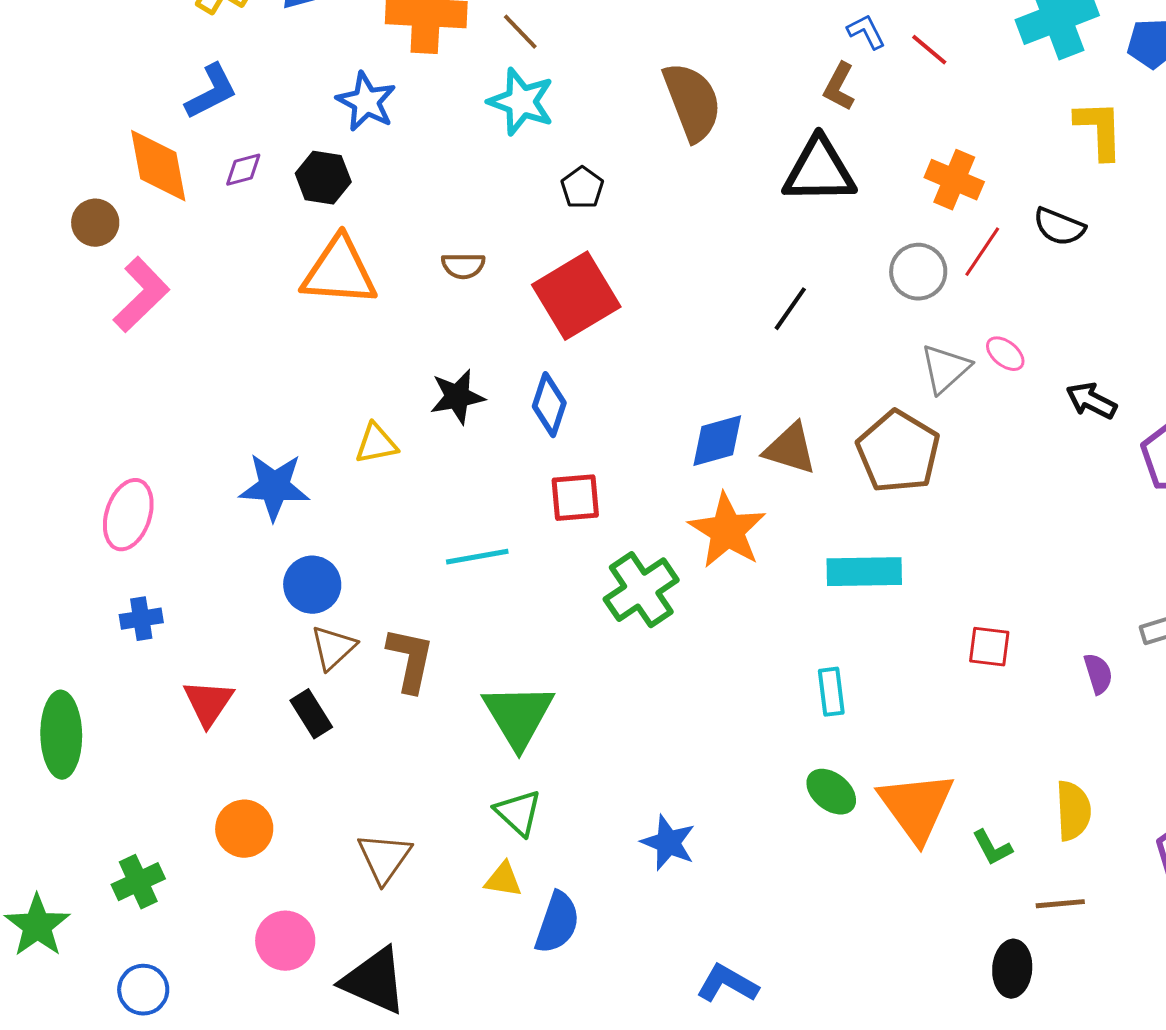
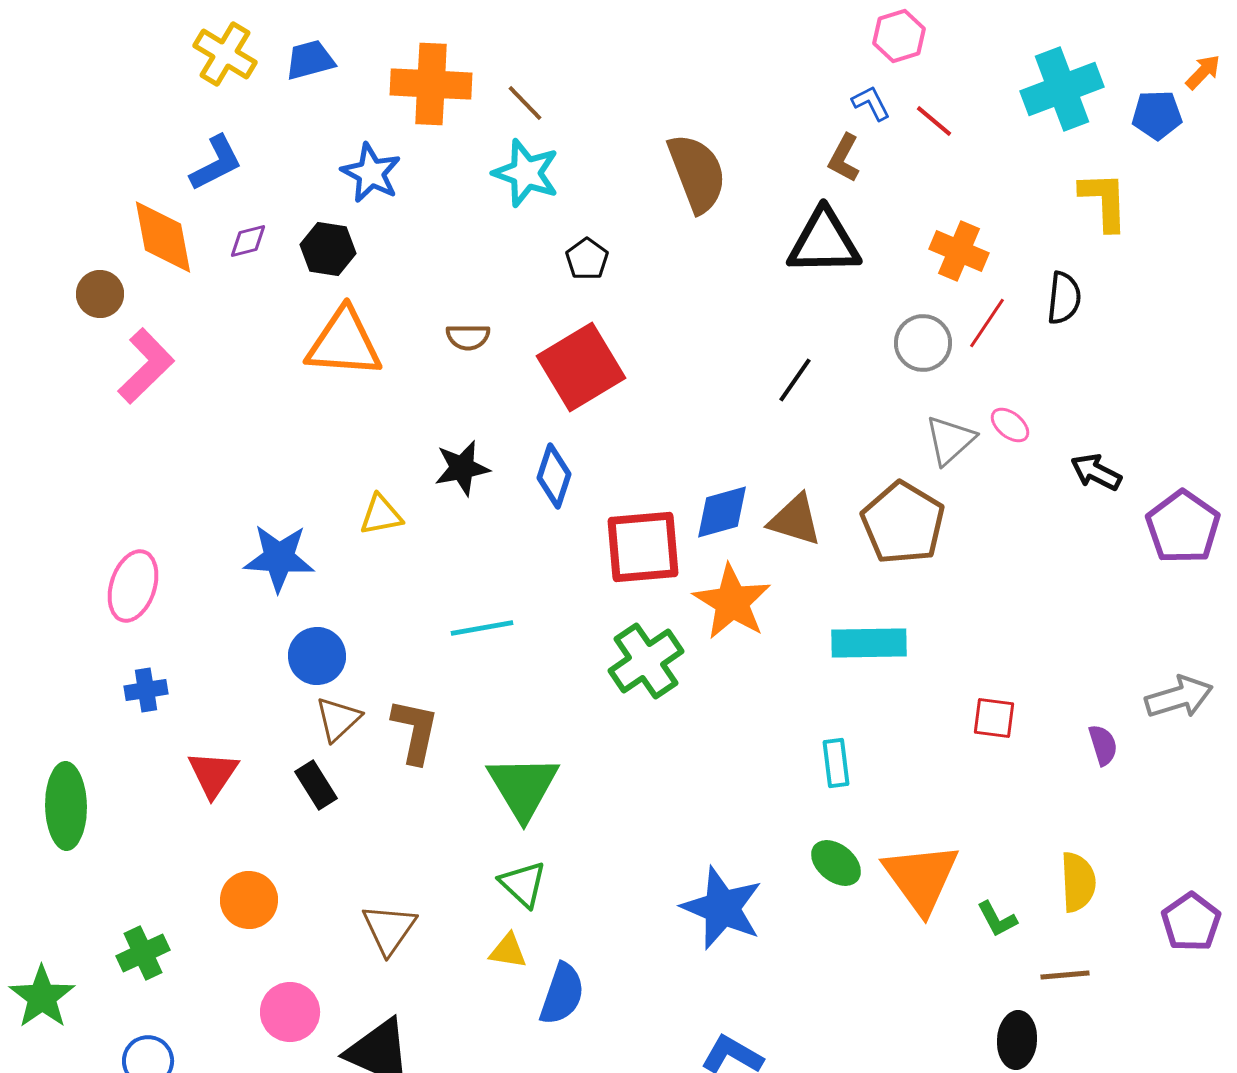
black semicircle: (1059, 227) -> (1064, 298), turned -106
red square: (575, 498) -> (643, 547), moved, size x1.5
blue star: (668, 843) -> (722, 908), moved, size x1.5

